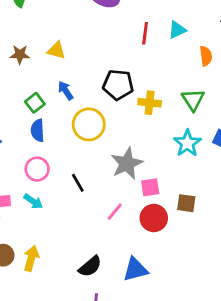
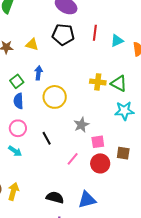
cyan triangle: (177, 30) -> (117, 41), moved
black pentagon: (118, 85) -> (63, 35), moved
blue arrow: (66, 91) -> (38, 73), turned 40
green triangle: (193, 100) -> (119, 83), moved, turned -30
cyan star: (187, 143) -> (124, 111), turned 30
gray star: (127, 164) -> (81, 125), size x0.7
black semicircle: (90, 266) -> (55, 197), turned -126

